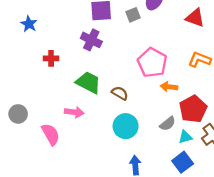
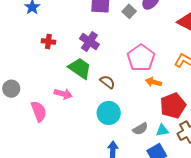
gray square: (133, 15) -> (129, 11), turned -32
purple cross: (91, 40) -> (89, 42), moved
gray semicircle: (168, 124) -> (140, 129), moved

